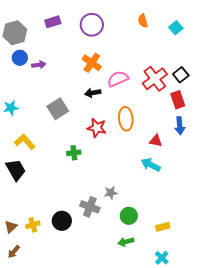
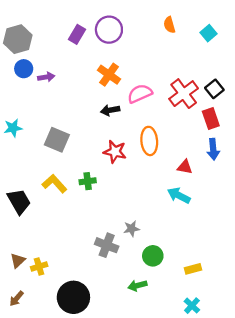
purple rectangle: (53, 22) -> (77, 34), moved, turned -42
gray square: (58, 109) -> (57, 140), moved, turned -35
yellow L-shape: (25, 142) -> (54, 184), moved
black circle: (62, 221) -> (73, 297), moved, size x1.4
brown triangle: (11, 227) -> (18, 261), moved
green arrow: (126, 242) -> (137, 285), moved

